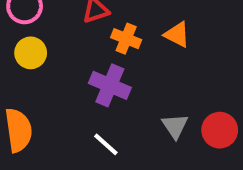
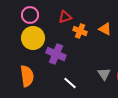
yellow circle: (31, 53) -> (33, 38), size x1.5
purple cross: (110, 85) -> (56, 54), moved

